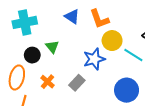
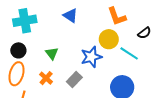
orange L-shape: (99, 19) -> (117, 16), moved
green triangle: (52, 47) -> (52, 53), moved
black circle: (32, 55) -> (18, 50), moved

